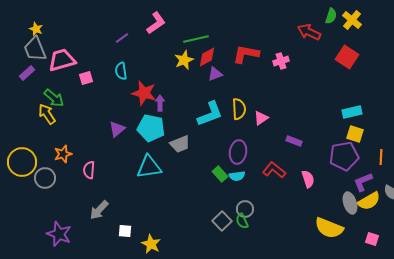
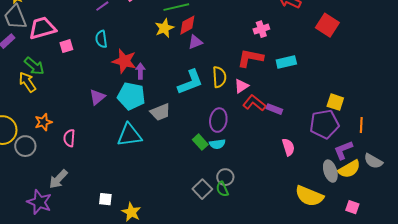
red L-shape: (246, 54) -> (250, 58), moved
cyan rectangle: (352, 112) -> (286, 62), moved
red L-shape: (274, 170) -> (254, 103), moved
gray arrow: (99, 210) -> (58, 179), moved

